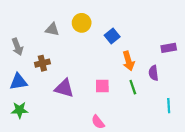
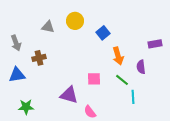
green line: (133, 87) -> (122, 80), turned -32
purple triangle: (64, 88) -> (69, 95), moved
cyan line: (169, 106) -> (133, 97), moved
green star: (20, 110) -> (26, 107), moved

